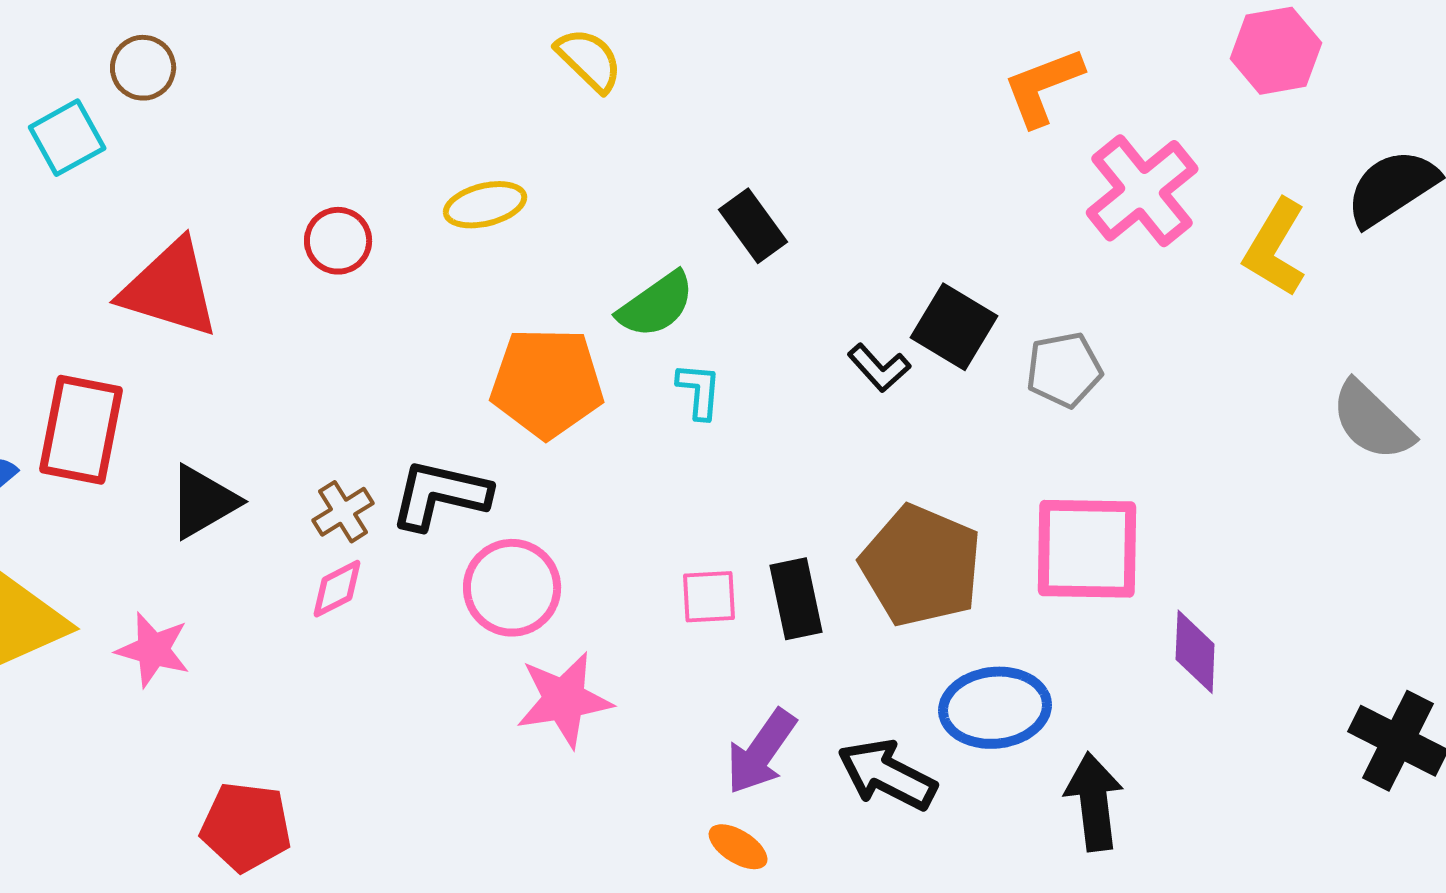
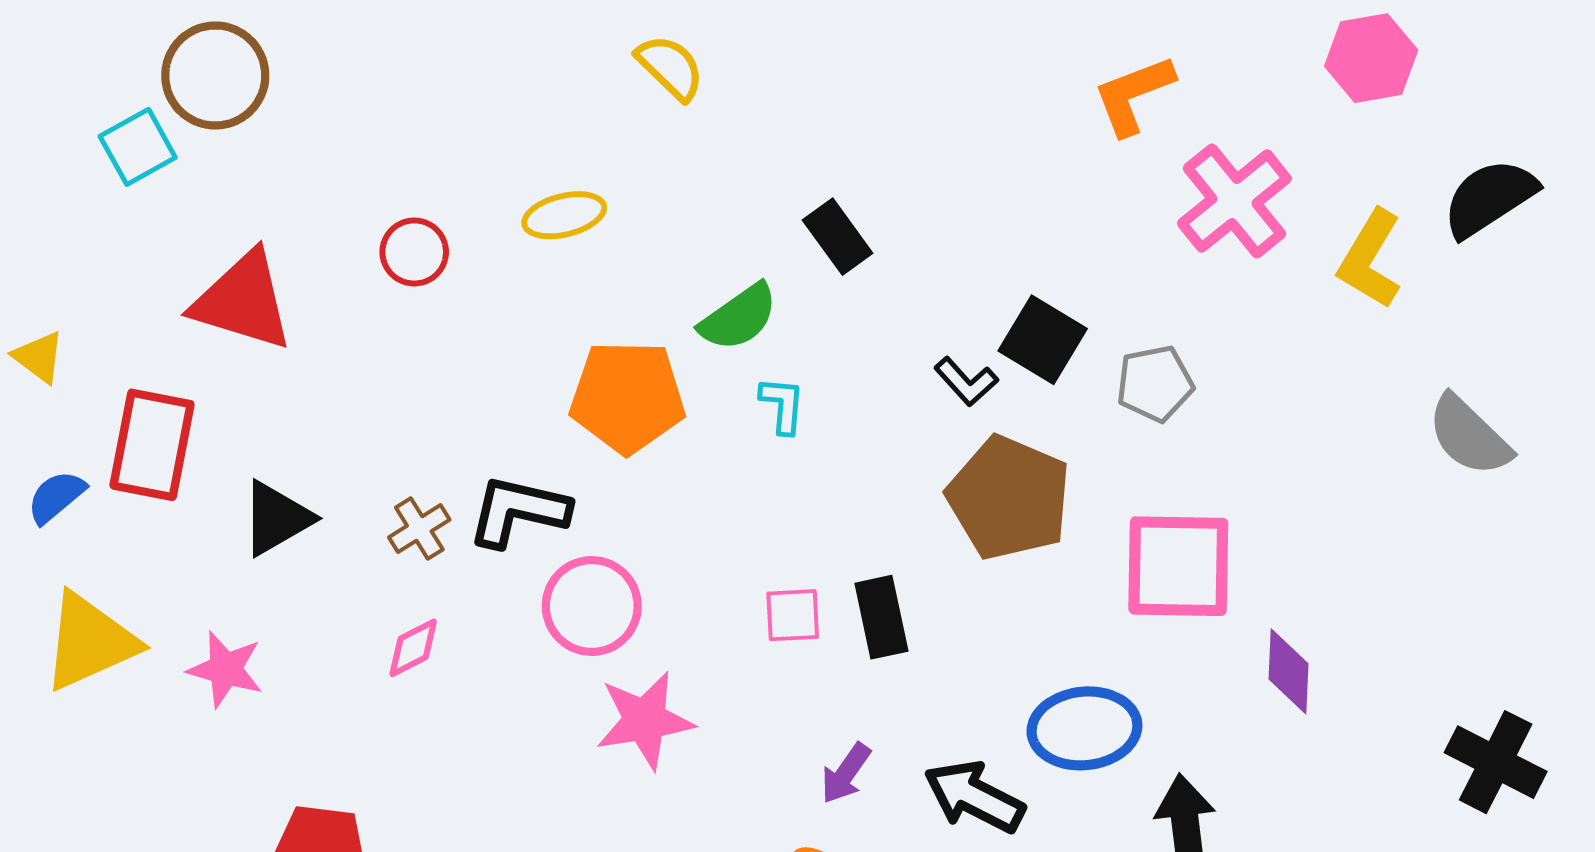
brown circle: (143, 68) -> (215, 75), size x1.6
brown pentagon: (921, 566) -> (1009, 498), moved
pink diamond: (337, 589) -> (413, 648), moved
purple arrow: (761, 752) -> (846, 773), size x0.7

